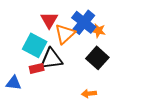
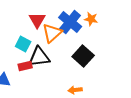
orange star: (98, 31) -> (91, 19), moved
cyan square: (35, 45) -> (23, 44), size x0.7

